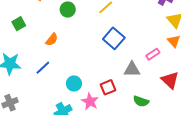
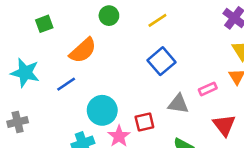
orange semicircle: (52, 40) -> (83, 50), size x1.6
cyan circle: (74, 83) -> (102, 110), size x1.5

